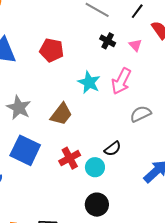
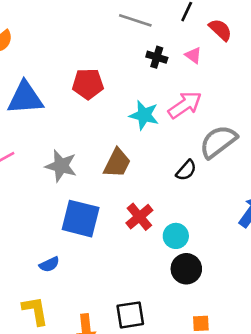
pink arrow: (121, 81) -> (185, 105), turned -140
gray semicircle: (141, 114) -> (218, 142), size x1.4
black semicircle: (113, 149) -> (186, 170), moved
cyan circle: (95, 167) -> (176, 236), moved

